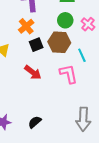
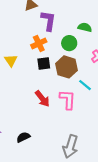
green circle: (65, 20) -> (69, 43), moved
cyan line: (82, 55) -> (85, 85), turned -40
red arrow: (33, 72) -> (42, 99), moved

